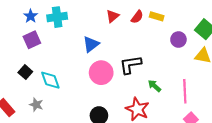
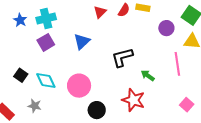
purple square: (32, 40) -> (46, 42), moved
pink circle: (101, 73) -> (79, 86), moved
pink line: (185, 91) -> (177, 64), moved

